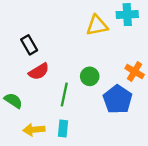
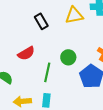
black rectangle: (29, 45) -> (41, 21), moved

